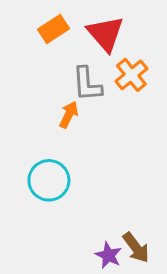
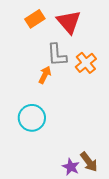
orange cross: (131, 75) -> (86, 63), moved

